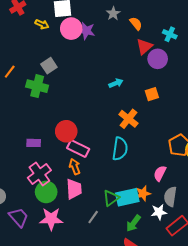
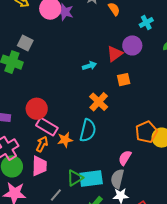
cyan cross: (170, 34) -> (146, 22), turned 32
red triangle: (144, 47) -> (115, 54), moved
gray square: (49, 66) -> (25, 43), turned -35
orange arrow: (75, 167) -> (42, 144), turned 42
orange star: (143, 193) -> (65, 140), moved
gray semicircle: (170, 197) -> (117, 179), moved

